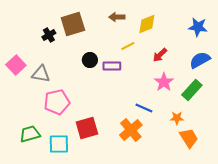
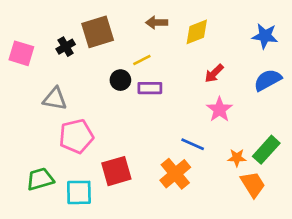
yellow line: (128, 46) -> (142, 60), moved
pink square: (16, 65) -> (21, 53), moved, turned -30
green rectangle: (192, 90) -> (266, 150), moved

